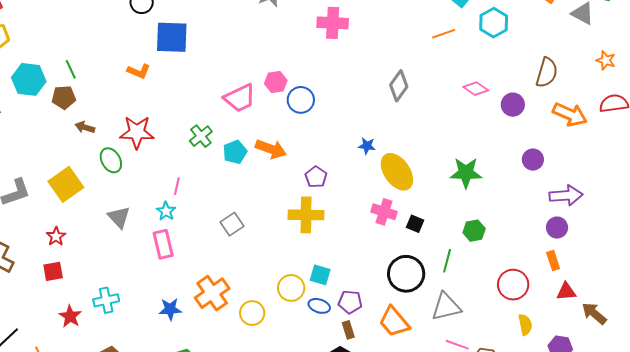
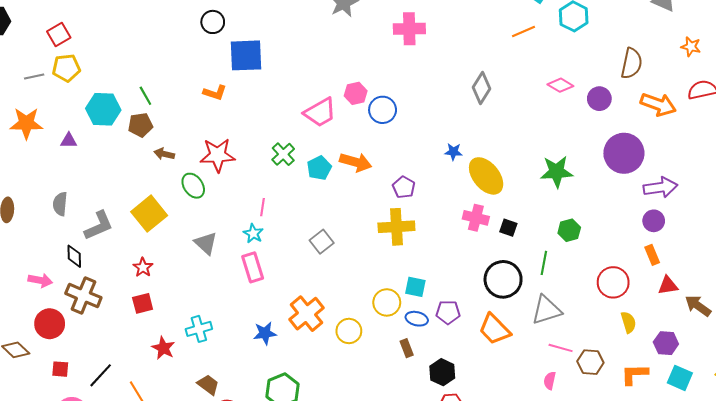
purple circle: (533, 160) -> (624, 153), size x1.8
brown rectangle: (348, 330) -> (407, 348), moved

